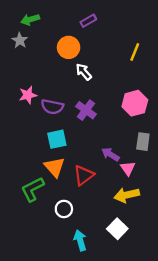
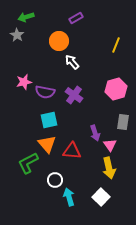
purple arrow: (110, 154) -> (95, 133), turned -140
red triangle: (84, 175) -> (72, 151), turned 42
yellow arrow: (127, 195) -> (109, 168), turned -90
cyan arrow: (80, 240) -> (69, 197), moved

